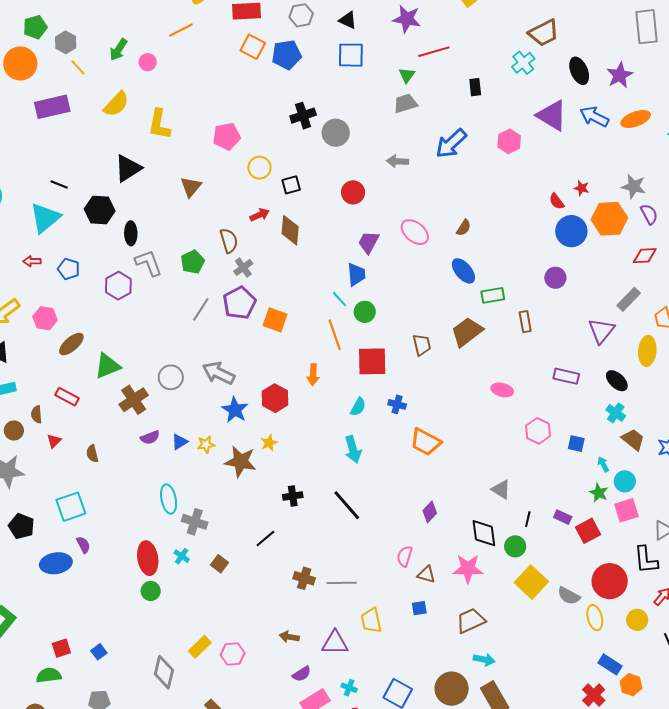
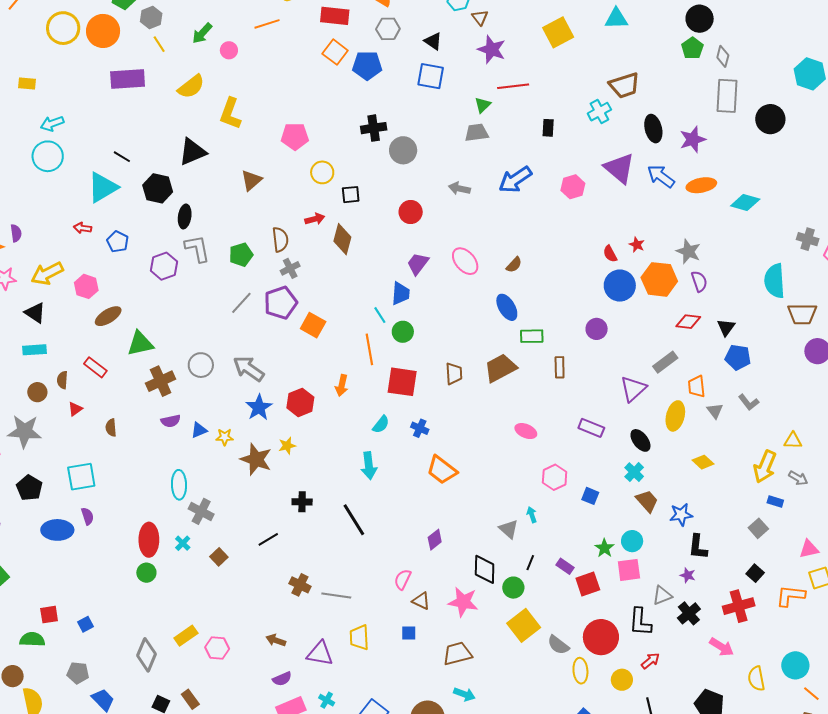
cyan arrow: (603, 464) -> (532, 515), moved

